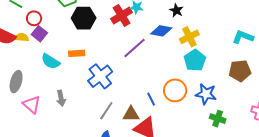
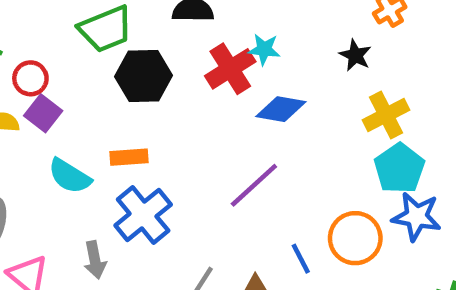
blue diamond: (161, 31) -> (281, 109), moved
purple line: (134, 48) -> (254, 185), moved
blue cross: (100, 76) -> (143, 215), moved
blue star: (206, 94) -> (416, 217), moved

